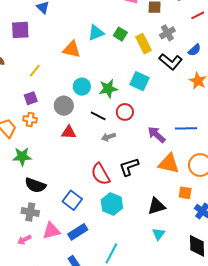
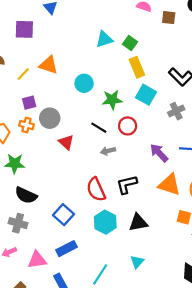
gray cross: (167, 33) -> (176, 111), moved
yellow rectangle: (143, 44) -> (137, 67), moved
orange triangle: (72, 49) -> (49, 65), moved
yellow line: (35, 71) -> (23, 74), moved
cyan circle: (82, 87) -> (84, 83), moved
gray circle: (64, 106) -> (50, 118), moved
red triangle: (69, 132) -> (66, 142), turned 35
black triangle: (156, 206) -> (138, 223), moved
pink triangle: (51, 231) -> (37, 260), moved
cyan triangle: (158, 234) -> (137, 262), moved

